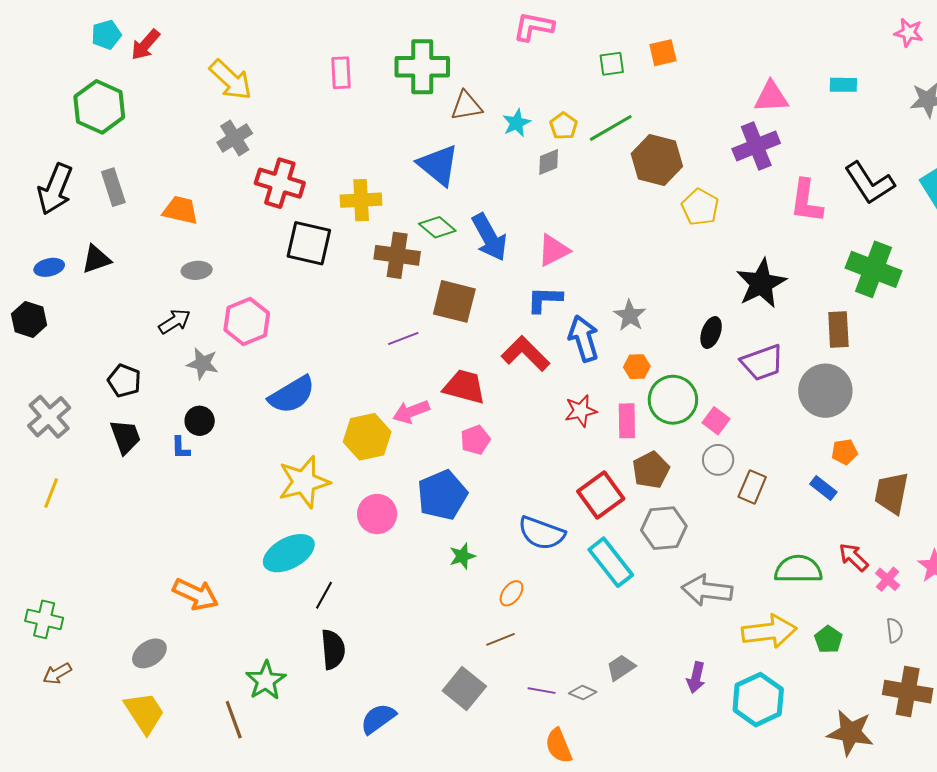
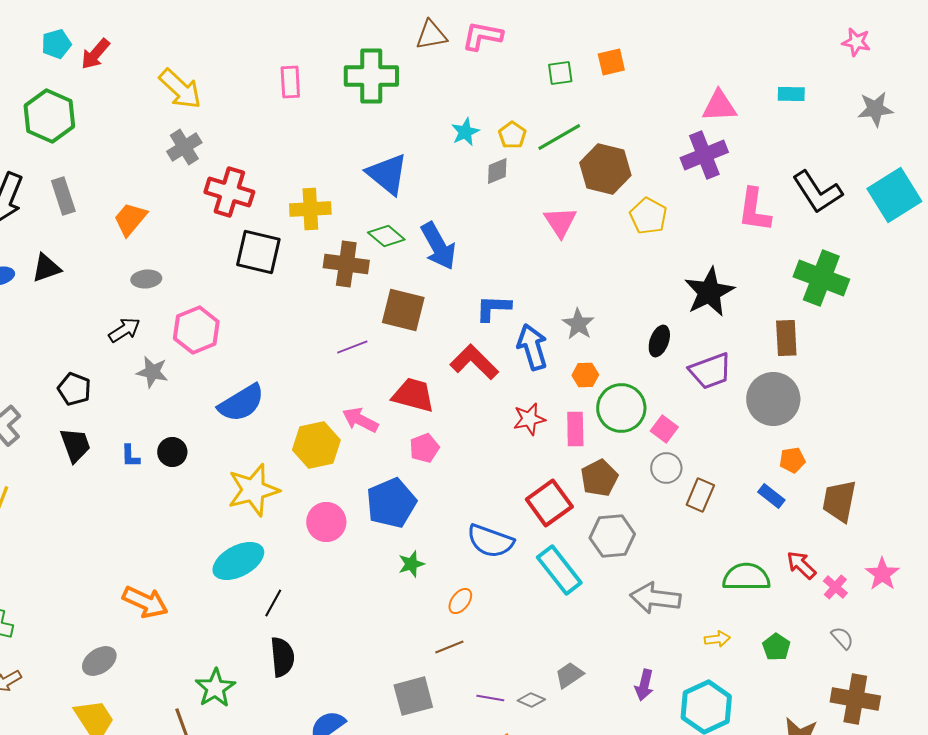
brown triangle: (466, 106) -> (431, 35), moved
orange trapezoid: (181, 210) -> (130, 219), turned -63
pink triangle: (554, 250) -> (560, 222), moved, turned -36
pink arrow: (411, 412) -> (360, 420), turned 48
black circle: (200, 421) -> (172, 452), moved
gray semicircle: (895, 630) -> (842, 638), turned -35
yellow arrow: (769, 631) -> (717, 639), size x0.5
gray square: (464, 689) -> (413, 696), turned 36

